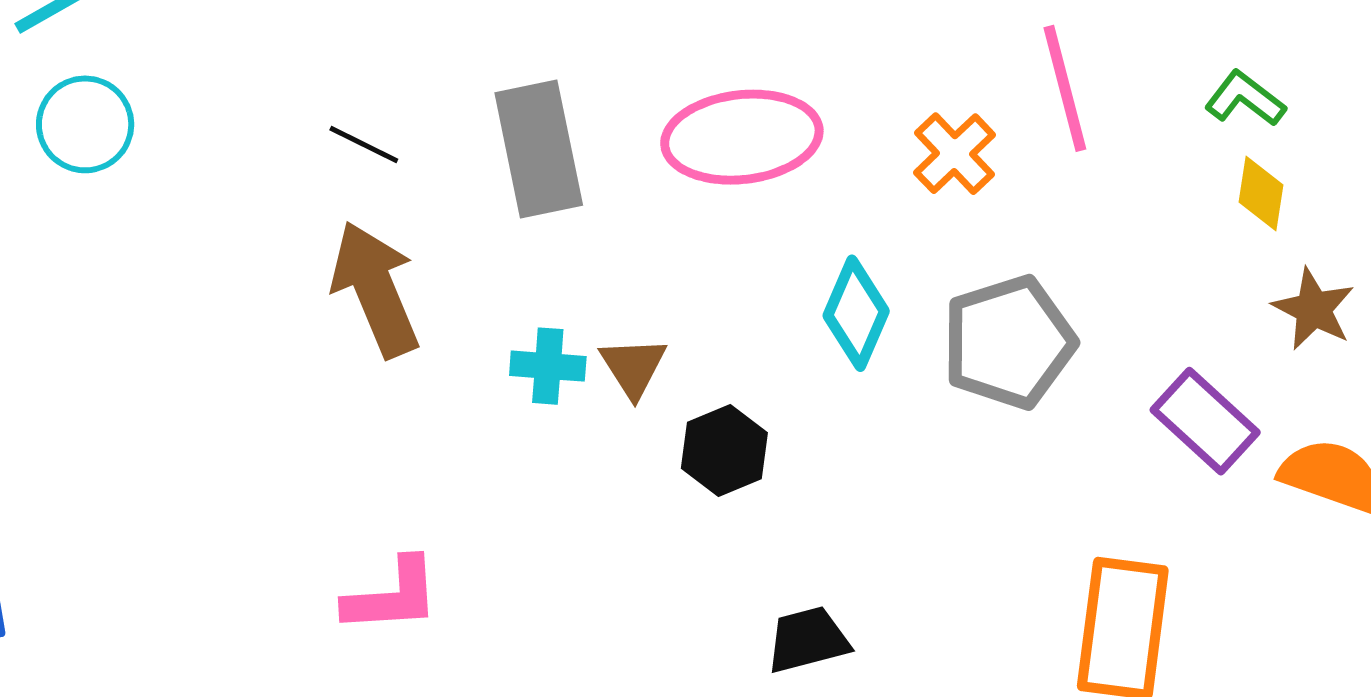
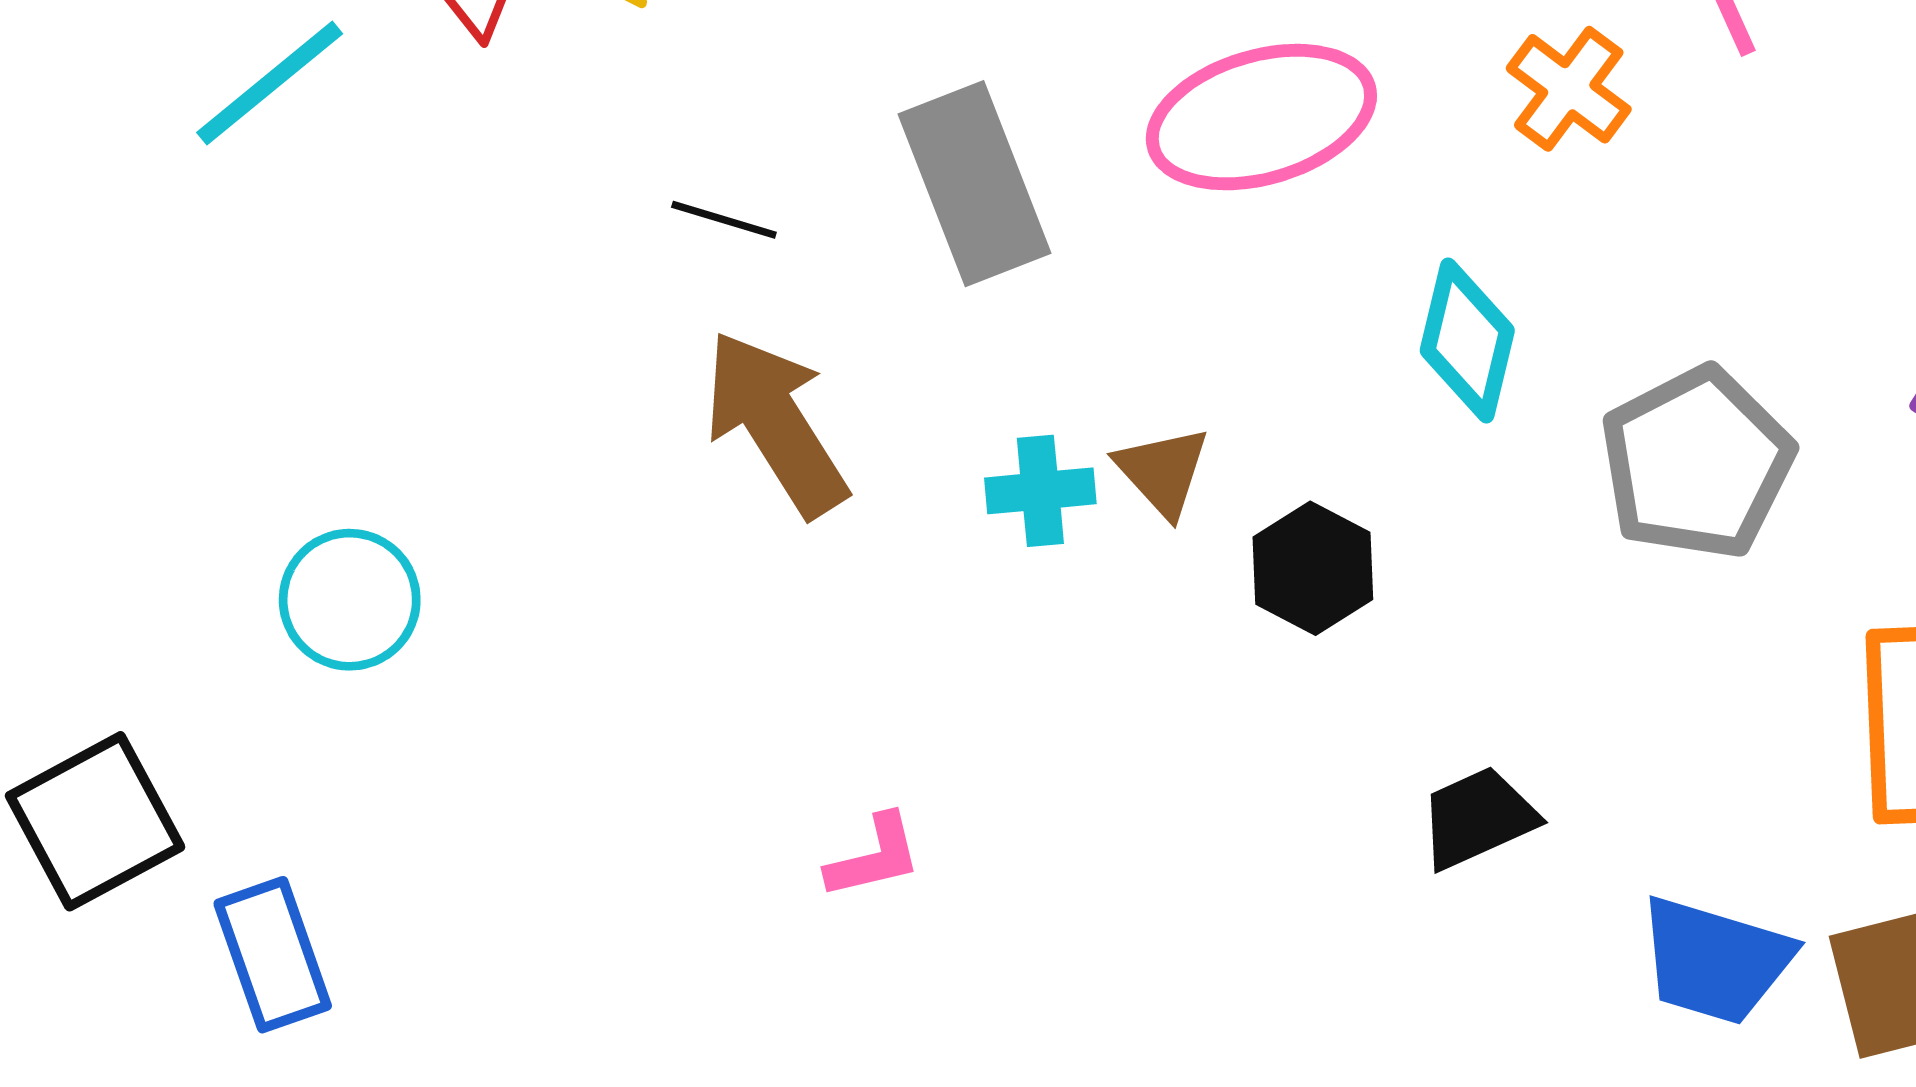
cyan circle: (85, 124) -> (350, 600), moved
gray pentagon: (1009, 342) -> (1697, 463), moved
pink L-shape: (392, 596) -> (874, 857), size x0.7

